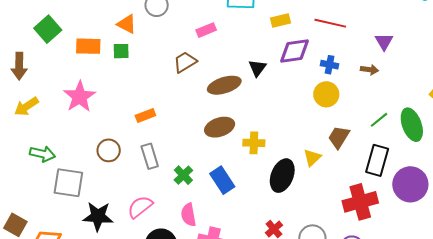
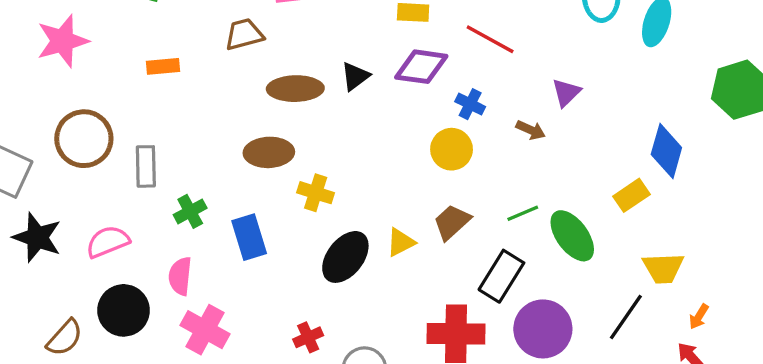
orange rectangle: (145, 115) -> (163, 66), moved
green ellipse: (412, 125) -> (572, 236), turned -32
brown circle: (109, 150) -> (84, 139), size x1.5

